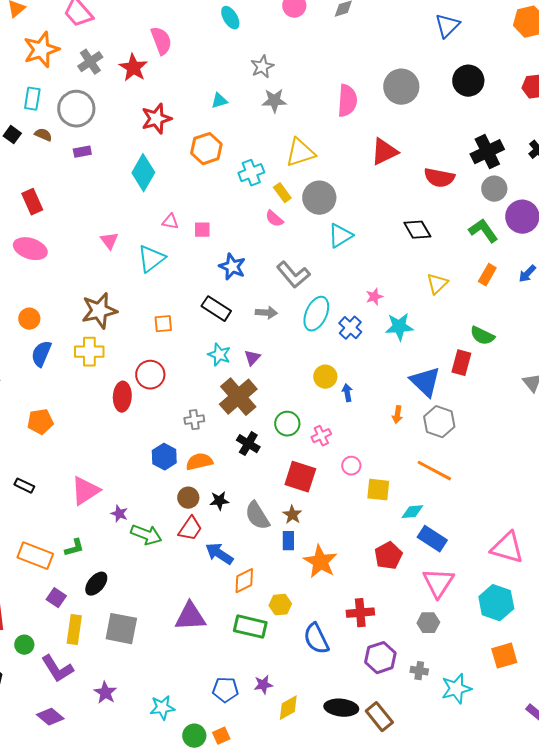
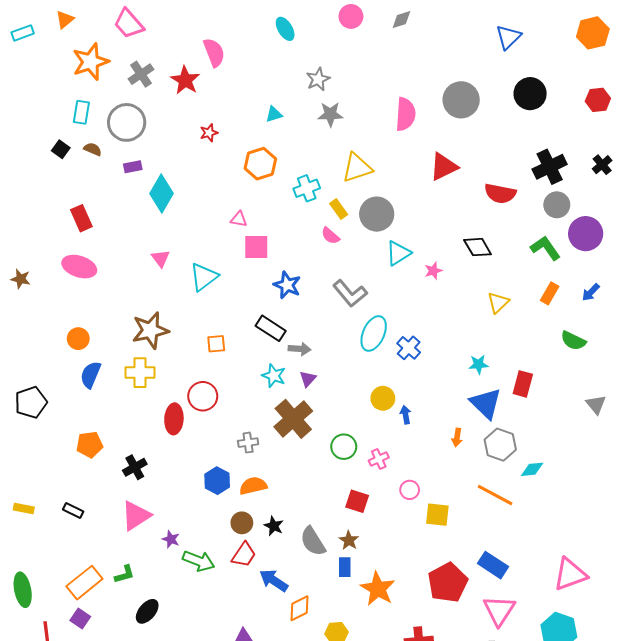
red star: (156, 119) -> (209, 133), size x0.6
cyan diamond: (143, 173) -> (162, 193), moved
pink triangle: (170, 222) -> (239, 219), moved
pink square: (202, 230) -> (256, 247), size x1.5
pink star: (374, 297) -> (433, 271), moved
gray arrow: (266, 313) -> (299, 349), moved
cyan star: (399, 327) -> (479, 364), moved, size x0.7
green semicircle: (482, 336) -> (573, 341), moved
black cross: (248, 444) -> (135, 467), moved, turned 30
red square: (300, 477) -> (357, 501), size x0.7
black star: (219, 501) -> (274, 526), turned 30
cyan diamond: (412, 512) -> (532, 469), moved
pink triangle: (507, 548) -> (570, 574), turned -36
orange rectangle: (35, 556) -> (84, 583), turned -60
red pentagon: (388, 556) -> (448, 583), size x1.4
purple square: (56, 598) -> (80, 619), moved

